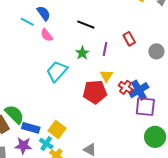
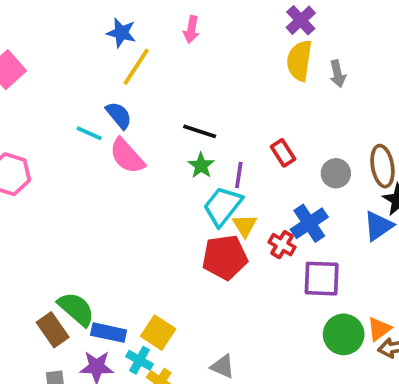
pink semicircle: (47, 35) -> (127, 156), size x1.5
green star: (82, 53) -> (201, 166), moved
cyan trapezoid: (57, 71) -> (223, 206), moved
blue cross: (139, 90) -> (309, 223), moved

